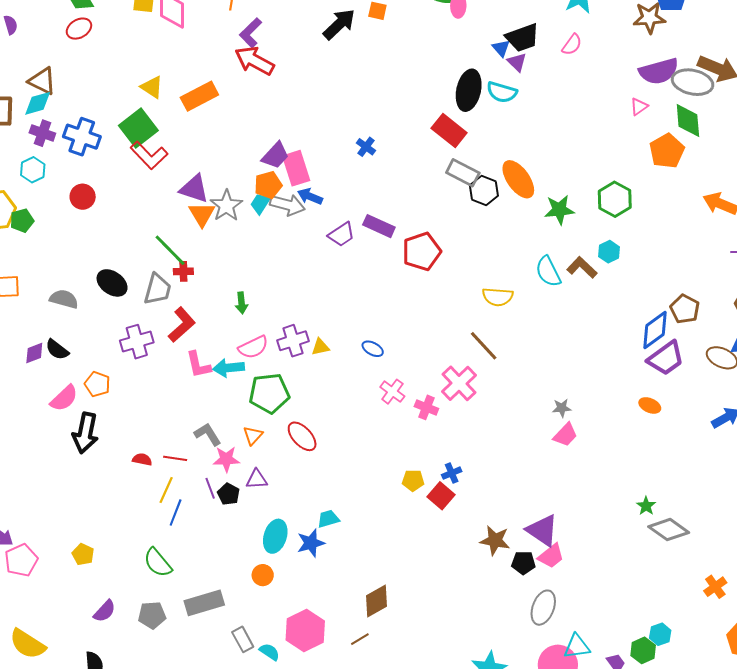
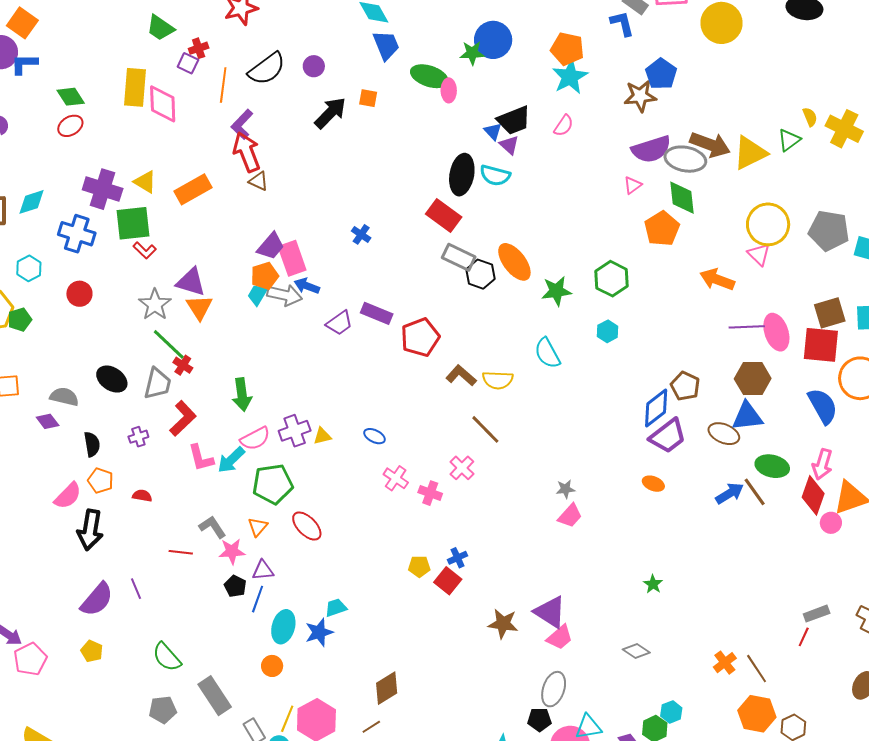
red arrow: (254, 61) -> (247, 152), turned 42
brown triangle: (42, 81) -> (259, 181), moved, size x0.7
green square: (138, 128) -> (133, 223), turned 33
purple cross: (42, 133) -> (103, 189), moved, size x1.5
red L-shape: (149, 155) -> (145, 250), size x0.6
gray star: (226, 206) -> (155, 305), moved
brown L-shape: (582, 267) -> (461, 376), moved
red cross: (183, 271) -> (183, 365), turned 36
green arrow: (242, 303) -> (242, 395), size x1.5
purple cross: (137, 342) -> (138, 437), size x0.6
black semicircle: (57, 350) -> (92, 444), moved, turned -135
purple diamond: (34, 353) -> (48, 421), moved, turned 75
cyan arrow: (229, 368) -> (231, 460), turned -36
pink cross: (459, 383) -> (462, 468), size x0.7
red semicircle: (142, 459) -> (142, 496), moved
purple line: (210, 488) -> (136, 589), moved
yellow line: (166, 490) -> (287, 719), moved
blue line: (176, 512) -> (258, 599), moved
gray diamond: (669, 530) -> (636, 651), moved, size x0.7
black pentagon: (523, 563) -> (539, 720), moved
gray rectangle: (204, 603) -> (215, 696), turned 75
purple semicircle: (105, 611) -> (97, 599), moved, size x1.5

